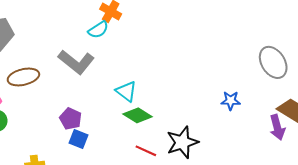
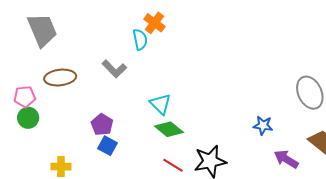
cyan semicircle: (98, 30) -> (140, 39), turned -75
gray L-shape: (76, 62) -> (114, 69), size x0.7
purple arrow: (277, 127) -> (286, 159), moved, turned 130

